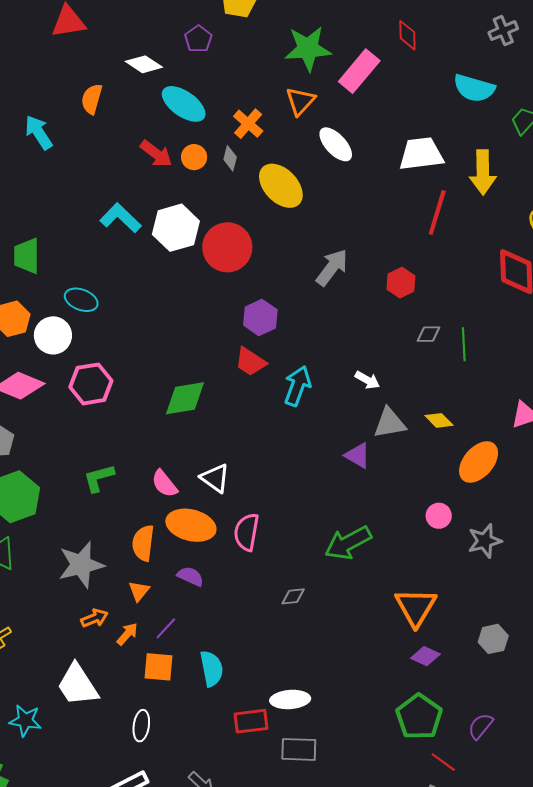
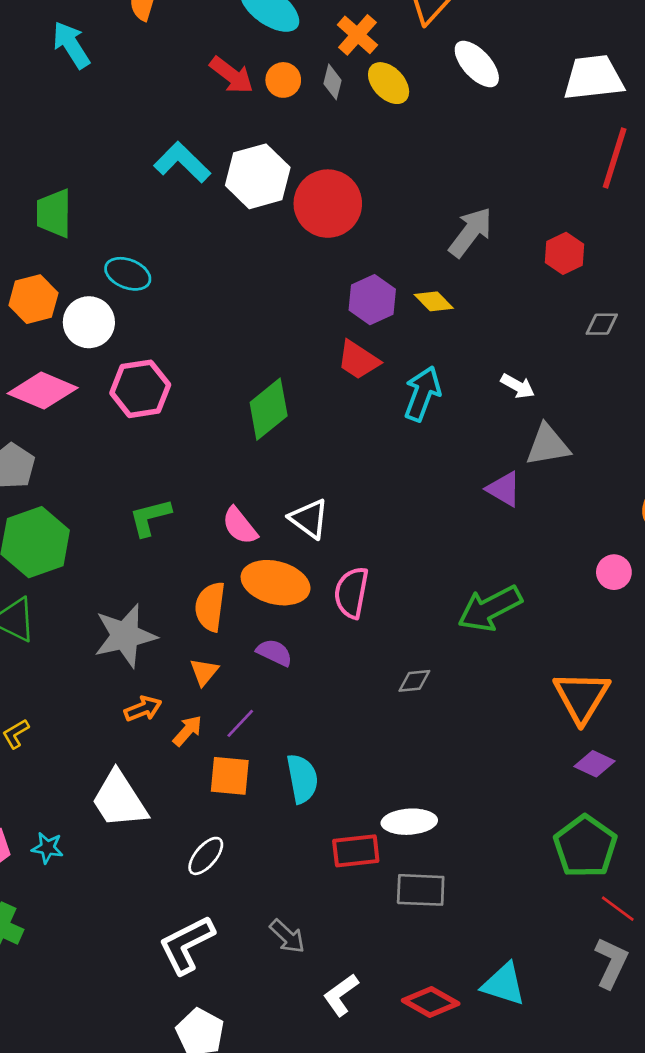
yellow ellipse: (281, 186) -> (389, 83), moved, size x0.7
green diamond: (185, 398) -> (269, 409), turned -30
yellow diamond: (439, 420) -> (434, 301), moved
cyan star: (25, 720) -> (47, 848), size x0.7
white ellipse: (141, 726) -> (206, 856), turned 32

